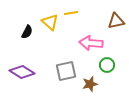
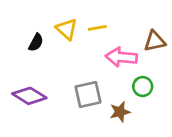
yellow line: (71, 13) -> (97, 28), moved
brown triangle: (116, 21) -> (155, 41), moved

